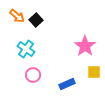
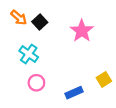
pink star: (85, 46) -> (82, 31), moved
yellow square: (94, 72) -> (104, 79), turned -32

